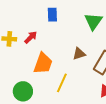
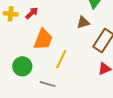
brown triangle: (79, 54) -> (83, 22), moved

